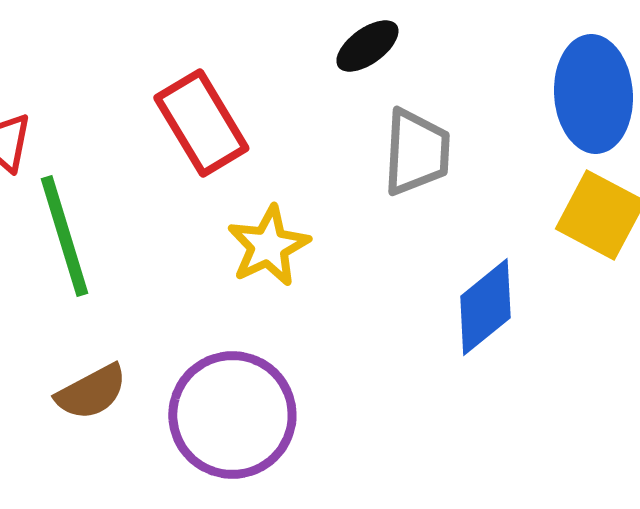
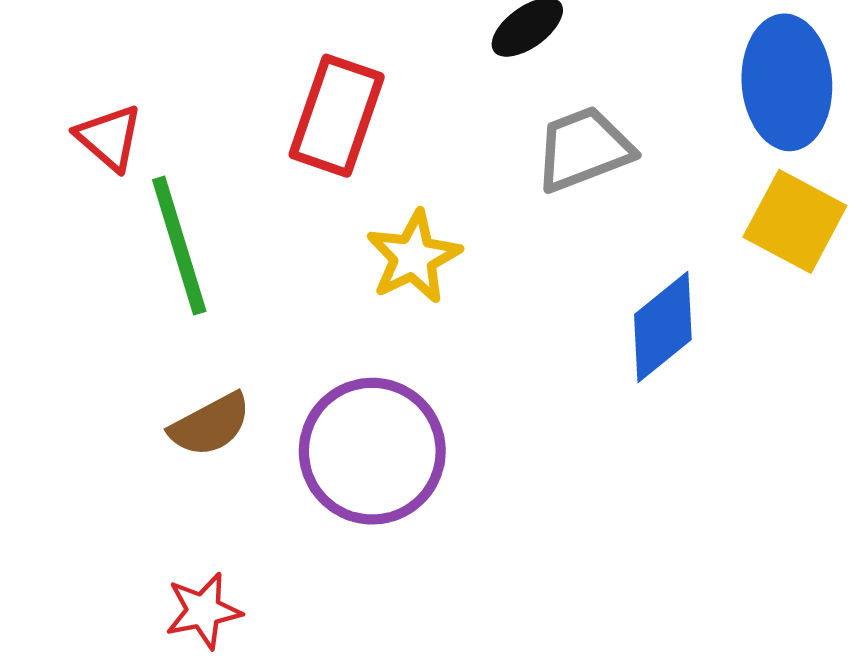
red rectangle: (201, 123) -> (337, 116), turned 50
gray trapezoid: (416, 152) -> (584, 149), turned -114

